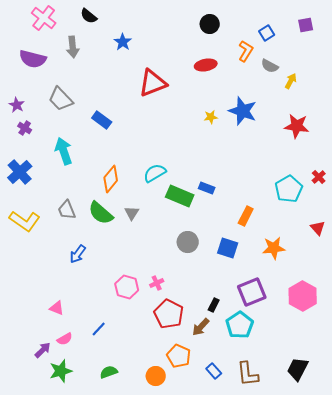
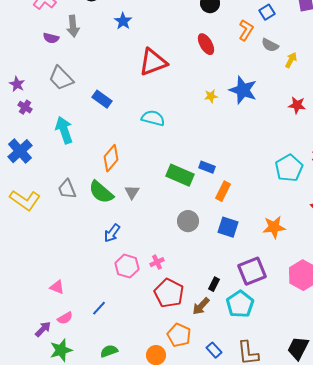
purple semicircle: (33, 59) -> (51, 38), moved, size x0.6
red ellipse: (206, 65) -> (206, 44), turned 70
red star: (297, 126) -> (297, 105), size x0.7
cyan semicircle: (155, 173) -> (153, 118), moved, turned 45
orange rectangle: (246, 216) -> (223, 191), moved
blue arrow: (78, 254) -> (112, 233), moved

